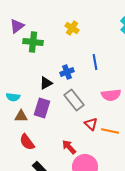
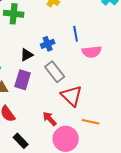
pink semicircle: (111, 95) -> (92, 52), moved
red triangle: (91, 124) -> (72, 96), size x1.6
orange line: (110, 131) -> (91, 122), moved

